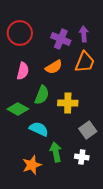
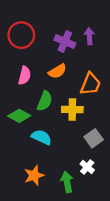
orange trapezoid: (85, 62) -> (90, 84), moved
green arrow: (56, 152) -> (67, 182), moved
white cross: (82, 157) -> (87, 167), turned 32

